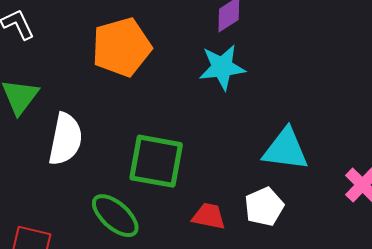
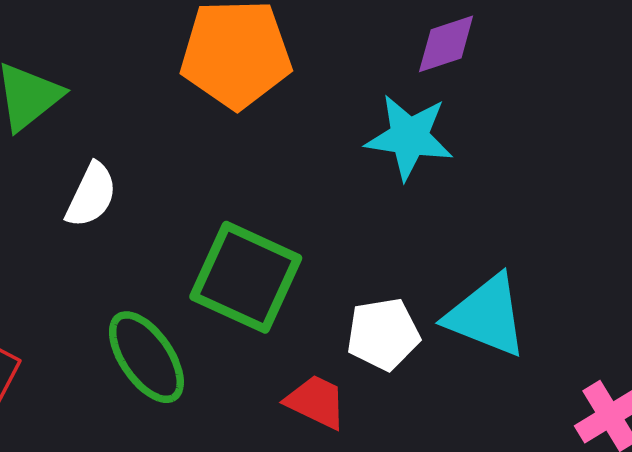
white semicircle: (65, 139) -> (91, 195), size x0.7
white pentagon: (264, 207) -> (383, 334), moved

